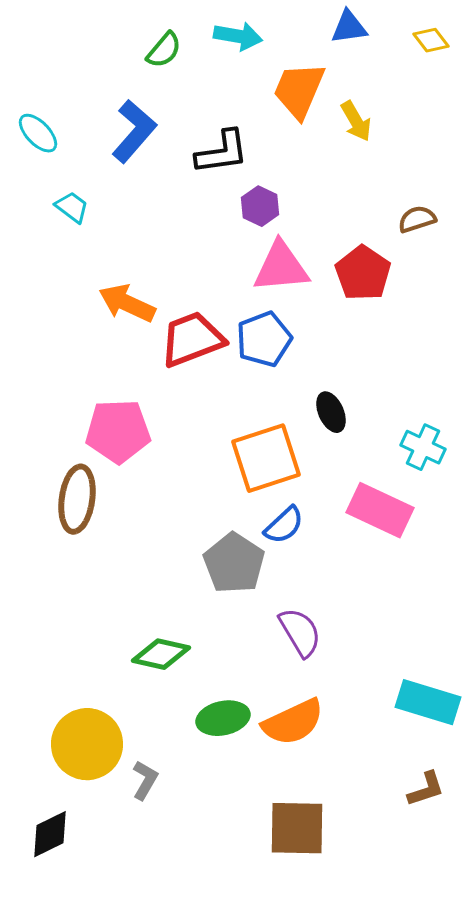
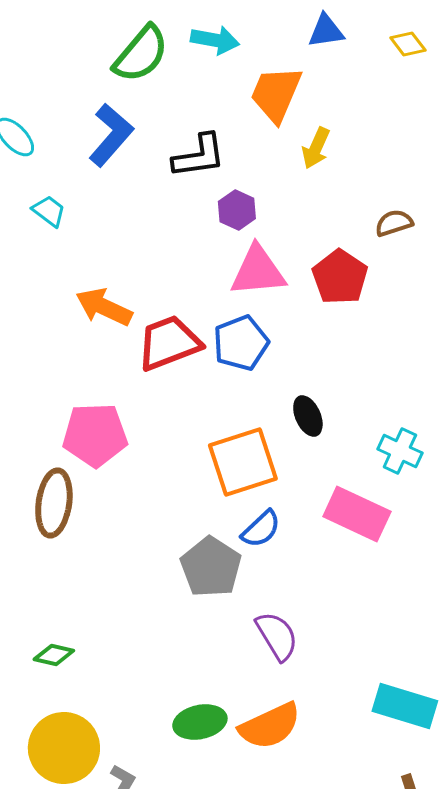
green semicircle: (164, 50) -> (141, 54), size x1.6
yellow arrow: (356, 121) -> (316, 148), moved, turned 54
green diamond: (161, 654) -> (54, 655), moved, size x0.7

